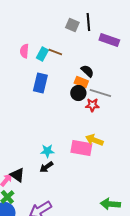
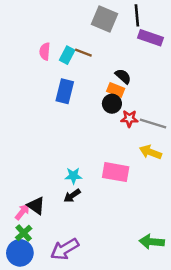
black line: (88, 22) -> (137, 15), moved
gray square: (72, 25) -> (104, 19), size x1.5
gray line: (100, 93) -> (153, 124), moved
yellow arrow: (94, 140) -> (150, 152), moved

